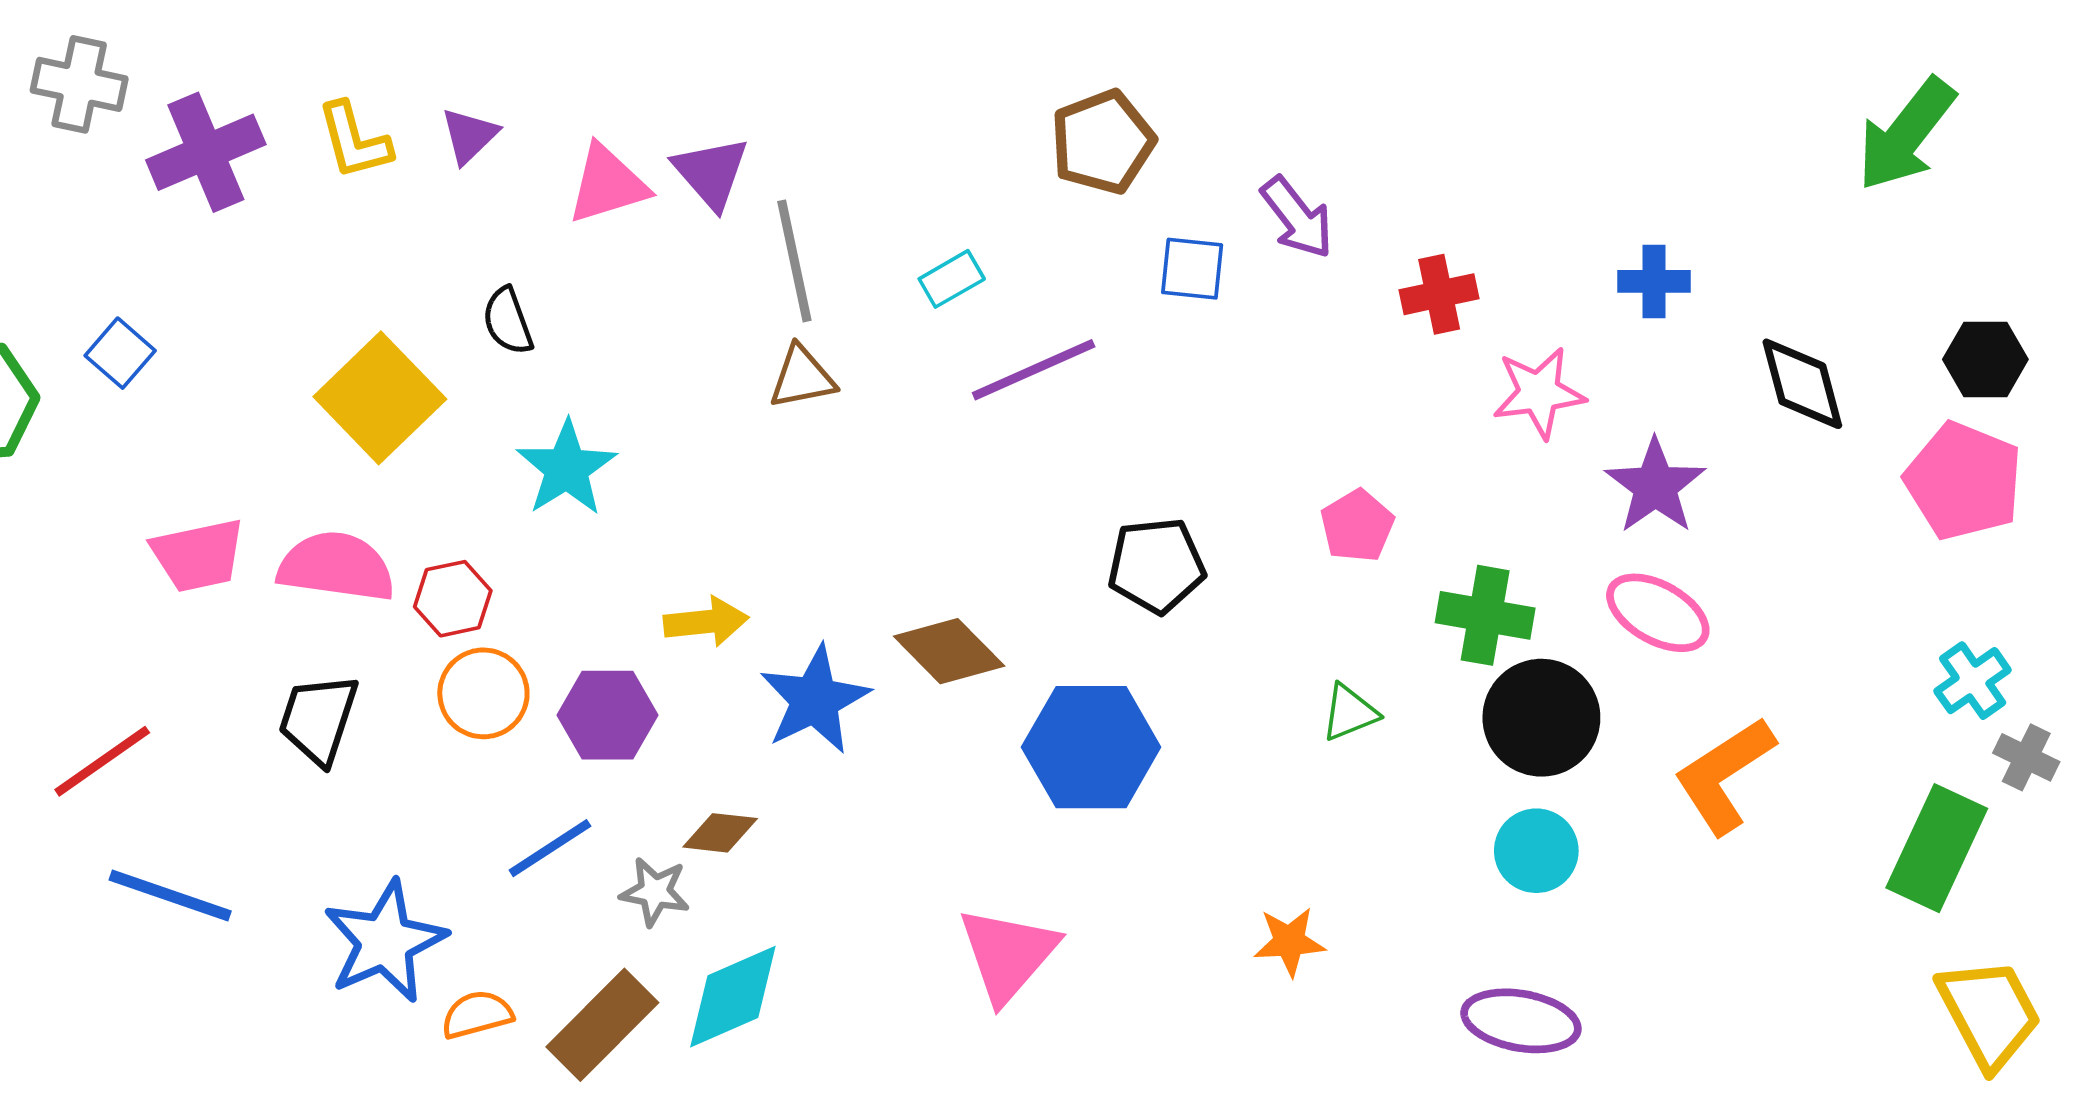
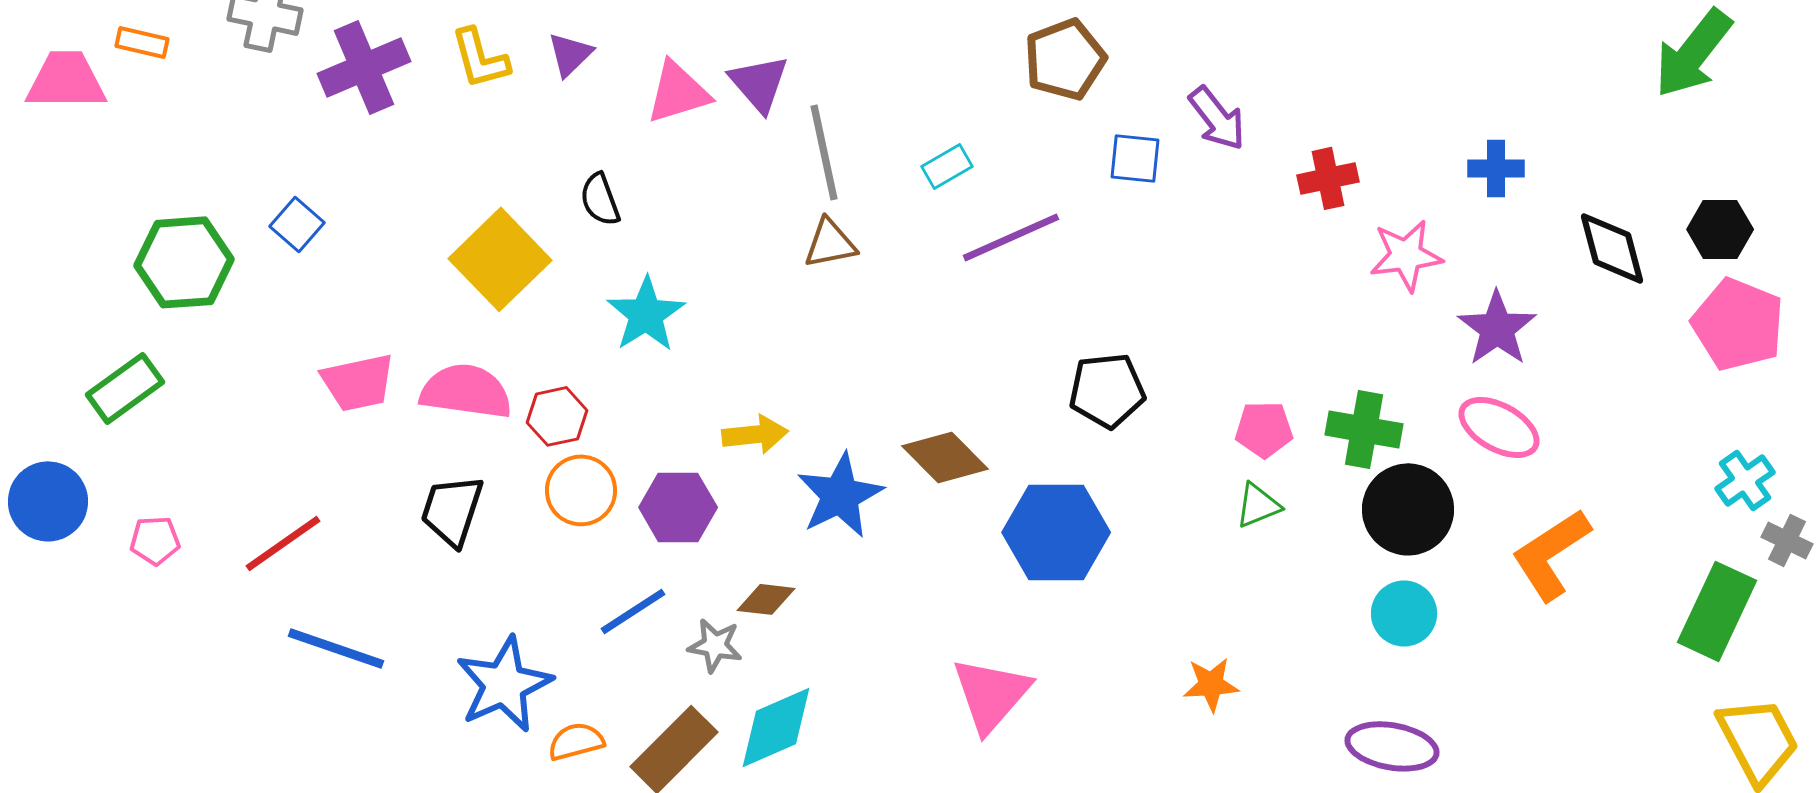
black hexagon: (1985, 359) -> (1720, 229), moved
pink pentagon: (1357, 526) -> (1264, 429), moved, turned 30

